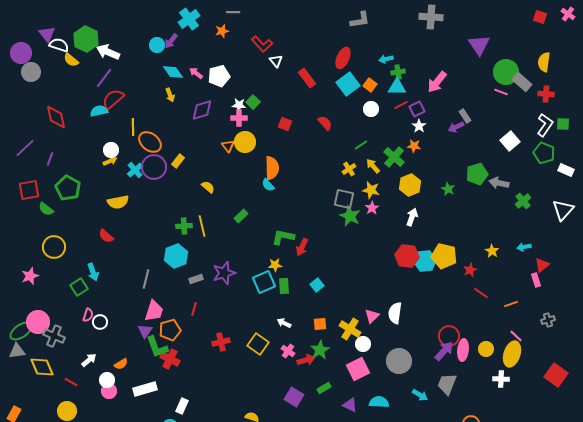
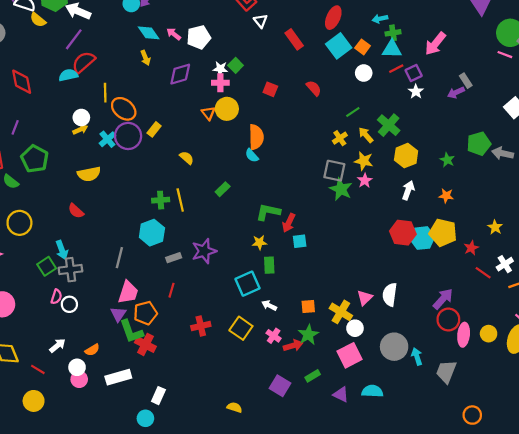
orange star: (414, 146) -> (446, 196), moved
cyan square: (264, 282) -> (247, 284), moved
cyan square: (317, 285) -> (300, 241), moved, turned 32
gray cross: (54, 336) -> (70, 270), moved, turned -30
purple arrow: (444, 351) -> (443, 299), moved
white cross: (501, 379) -> (505, 264), moved, turned -35
cyan arrow: (420, 395) -> (417, 356), moved, turned -140

